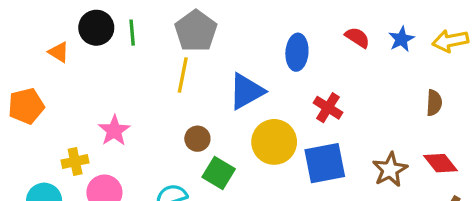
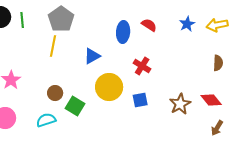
red semicircle: (357, 38) -> (149, 25), moved
blue triangle: (246, 91) -> (92, 56), size x0.7
brown semicircle: (434, 103) -> (218, 63), moved
brown circle: (197, 139) -> (55, 93), moved
blue square: (325, 163) -> (140, 100), size x0.6

